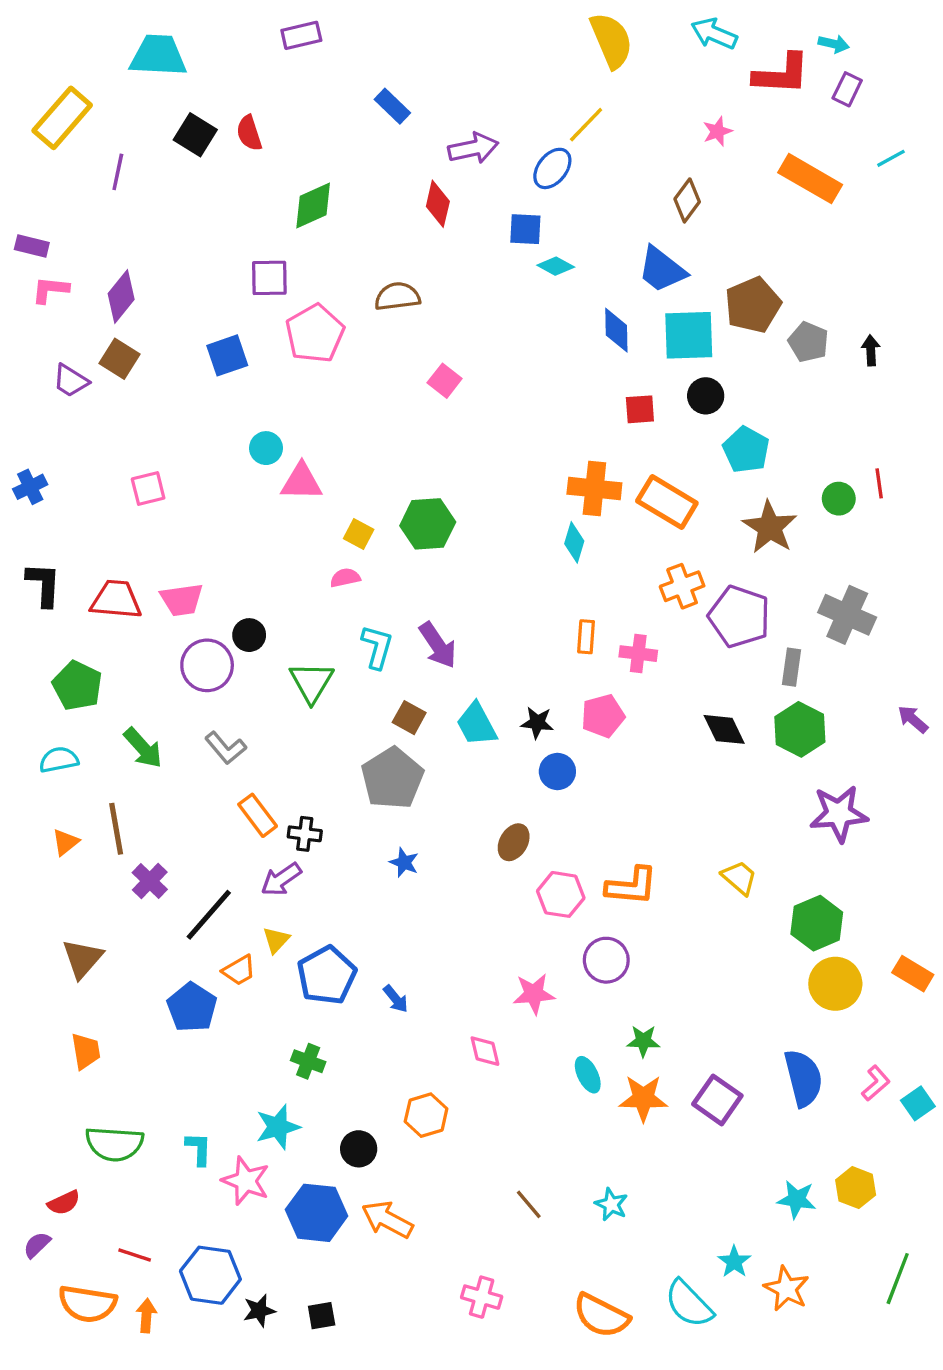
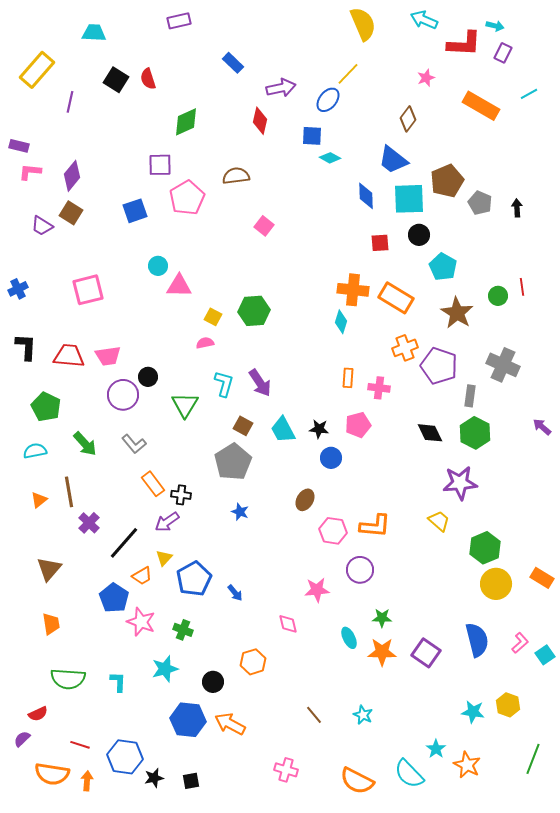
cyan trapezoid: (158, 56) -> (94, 33), size x0.7
pink square: (148, 489) -> (88, 290), size x1.5
purple star: (839, 814) -> (460, 483), moved
pink star: (246, 1181) -> (141, 622), moved

